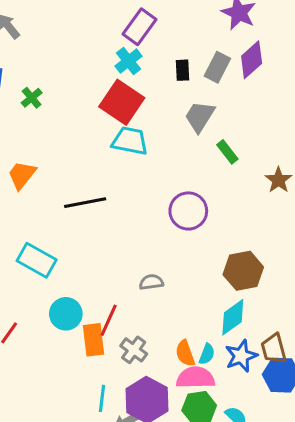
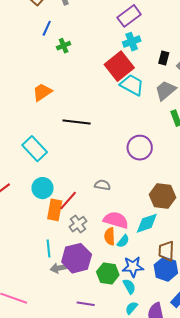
purple rectangle: (140, 27) -> (129, 16), moved
cyan trapezoid: (130, 141) -> (132, 85), moved
blue star: (241, 356) -> (133, 267), moved
pink semicircle: (196, 378) -> (116, 220), moved
cyan line: (102, 398) -> (49, 248), turned -30

